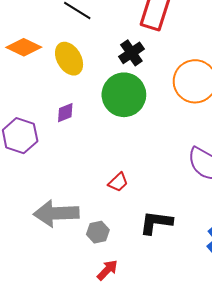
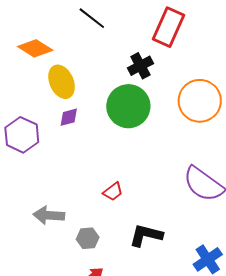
yellow ellipse: (69, 59) -> (62, 82), moved
gray arrow: (56, 213) -> (49, 215), size x0.7

